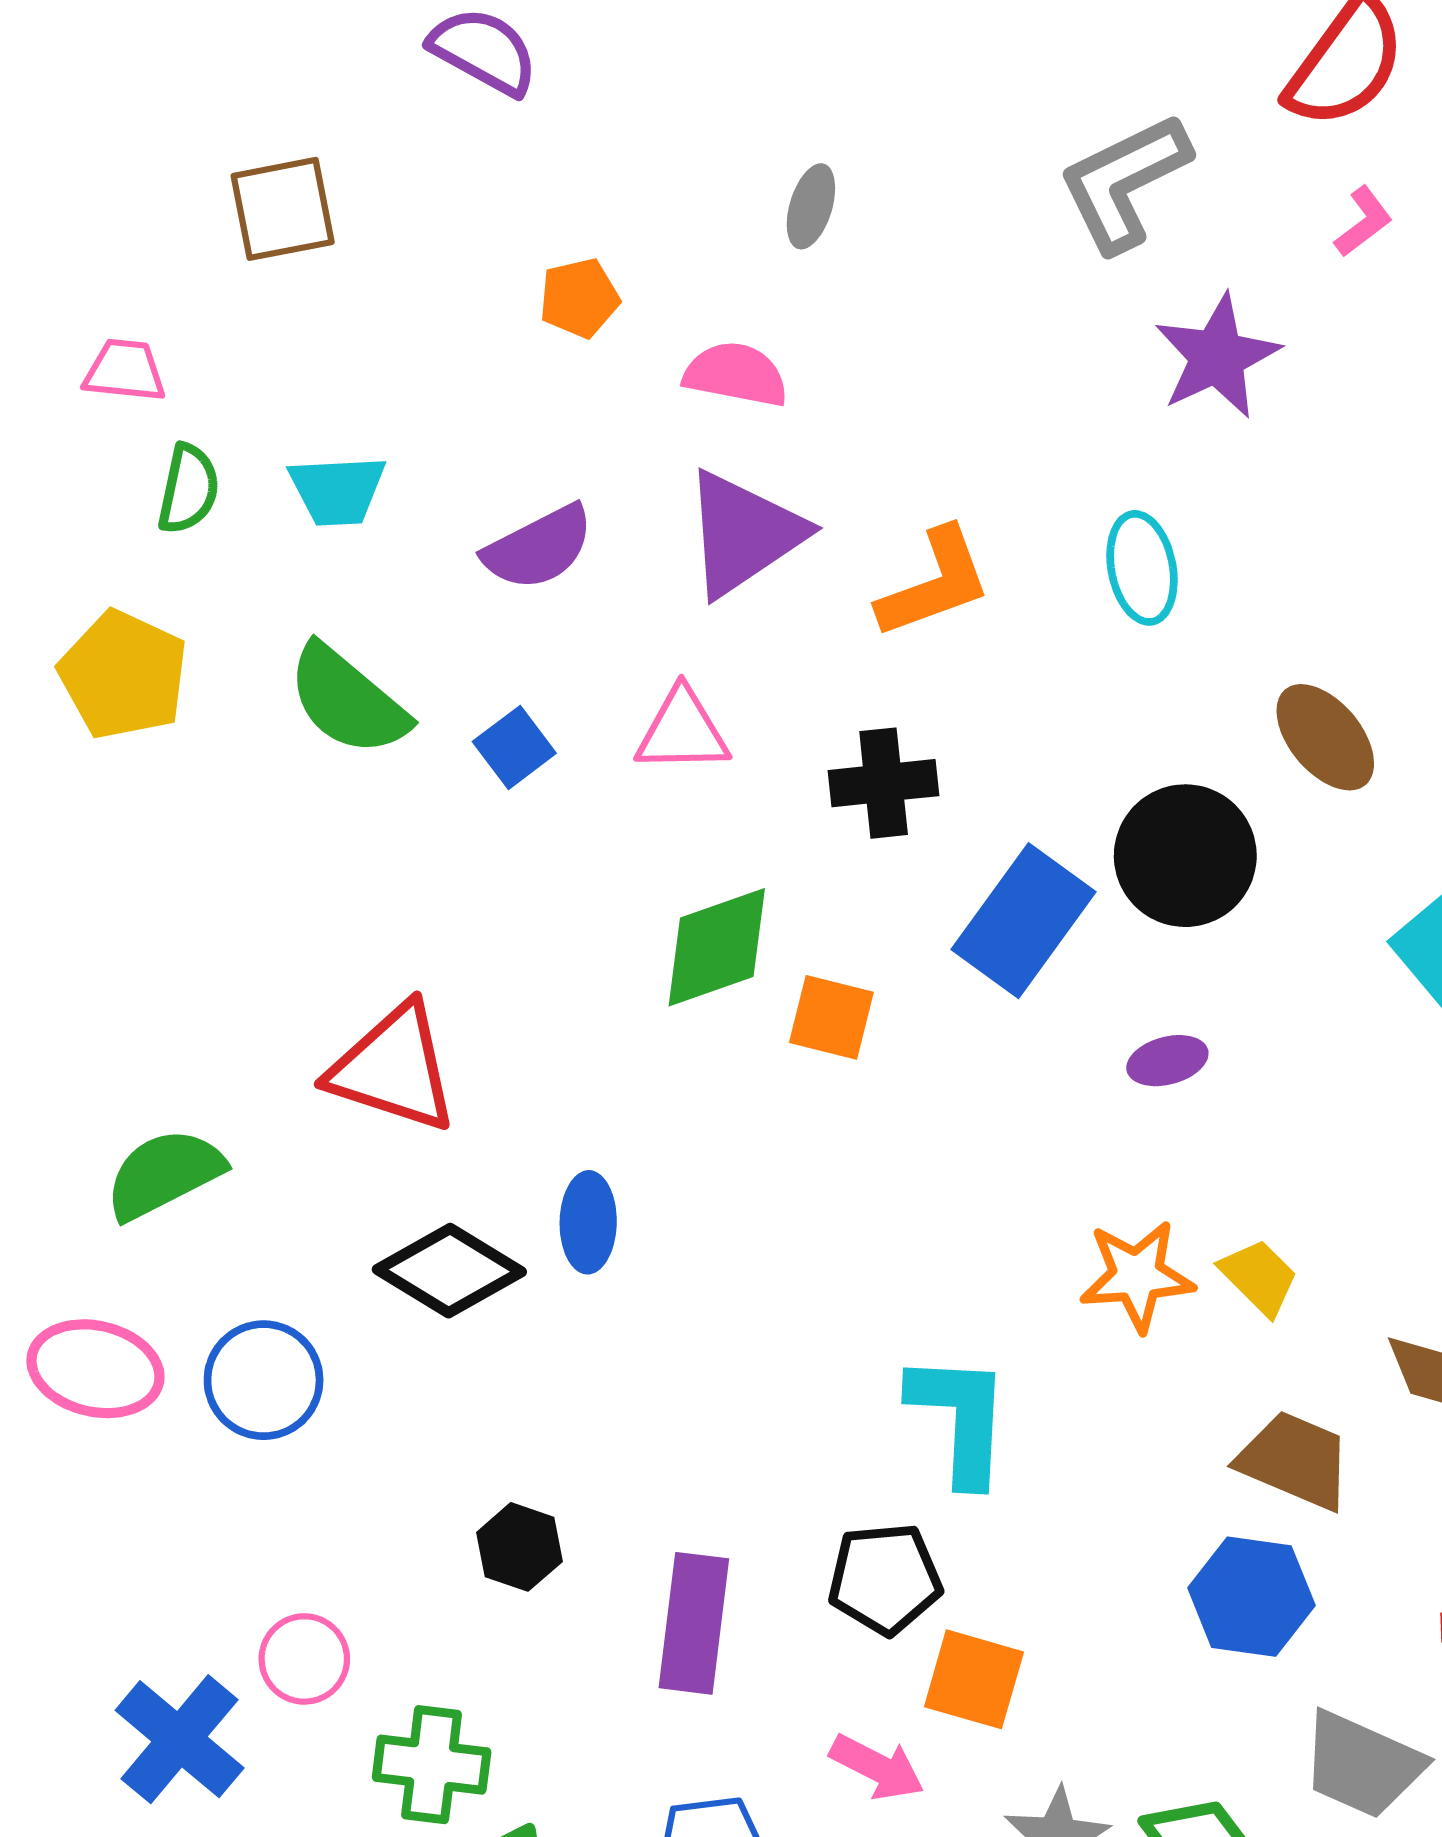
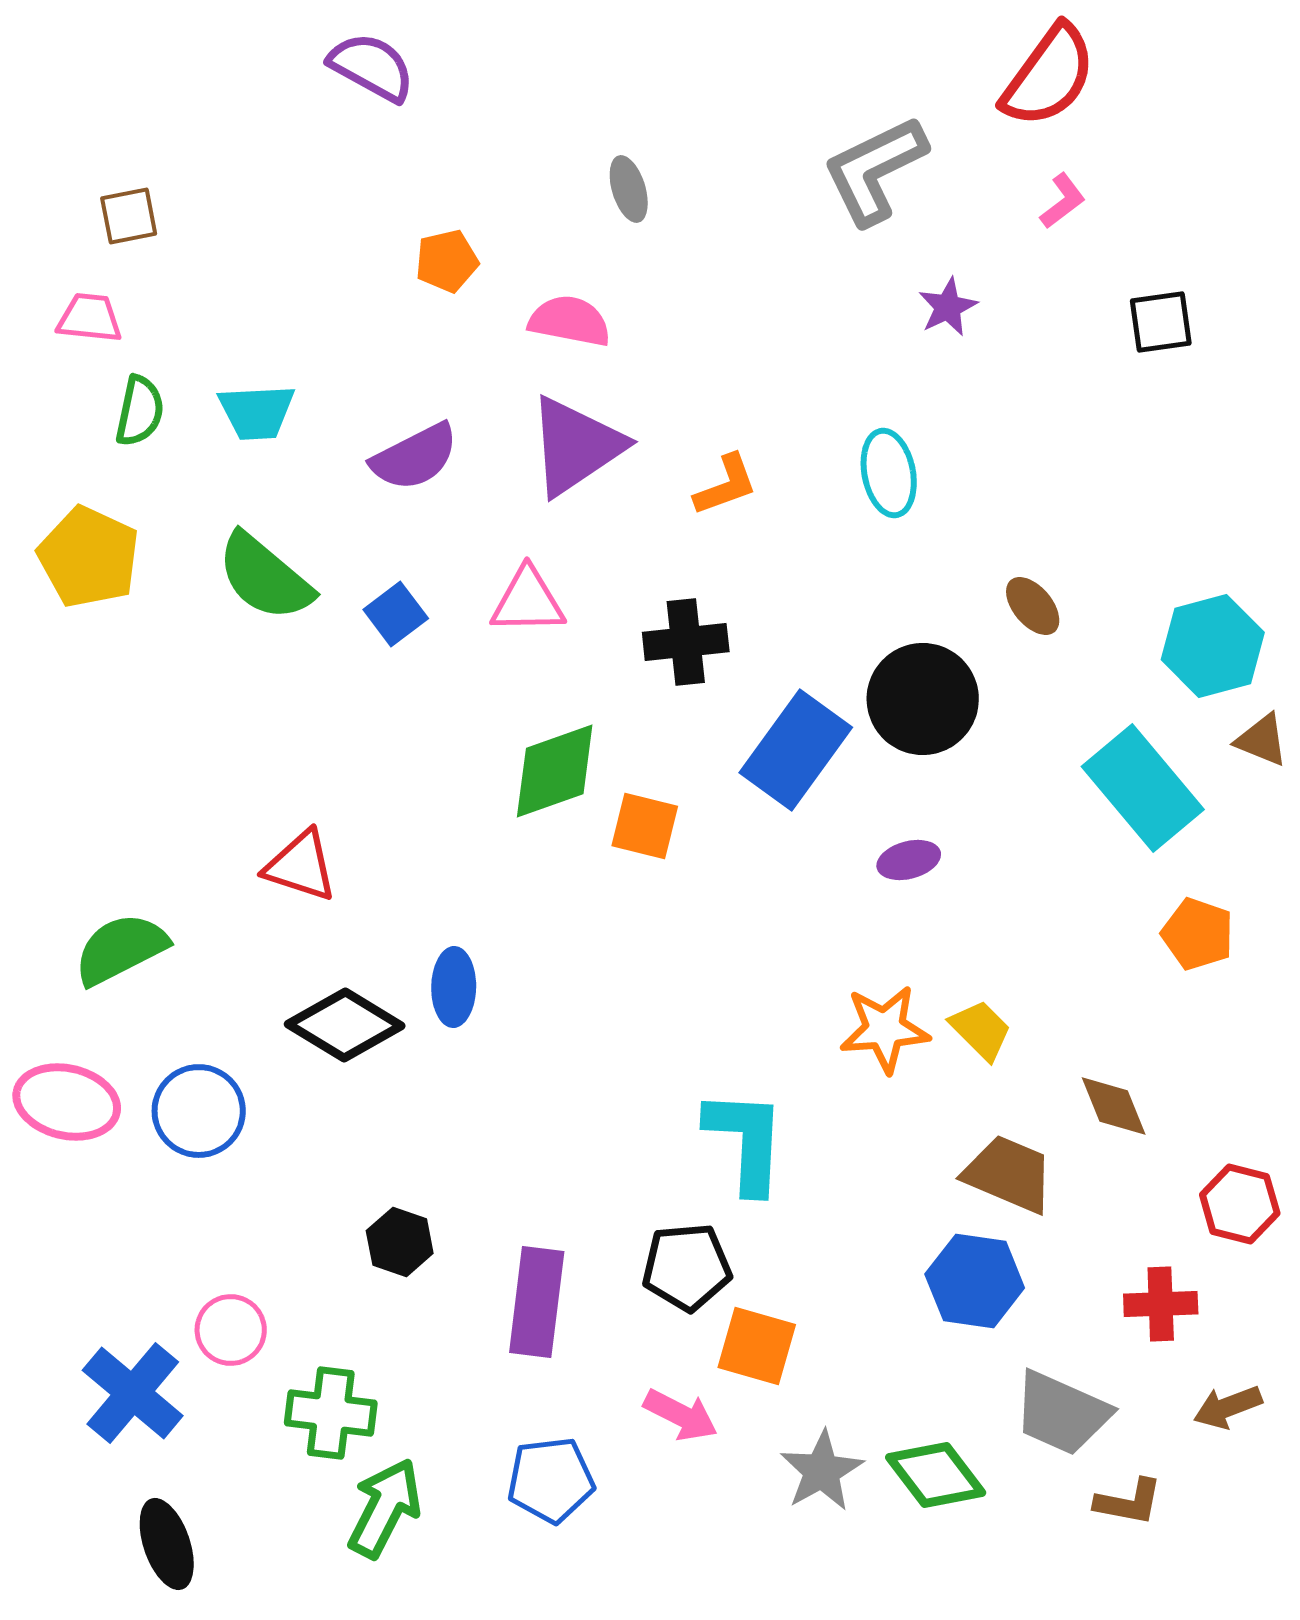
gray ellipse: (811, 206) -> (629, 189), turned -34
brown square: (283, 209) -> (129, 216), moved, size x0.7
purple star: (1217, 357) -> (948, 307), size x0.6
orange L-shape: (934, 583) -> (726, 485), size x0.7
brown ellipse: (1325, 737) -> (1033, 606), size x0.7
red triangle: (393, 1068) -> (301, 866), size x0.7

